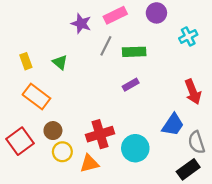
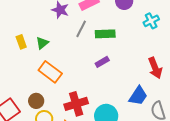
yellow rectangle: (26, 61) -> (21, 42), moved
green triangle: (60, 62) -> (42, 43), turned 40
orange rectangle: (36, 96) -> (50, 72), moved

